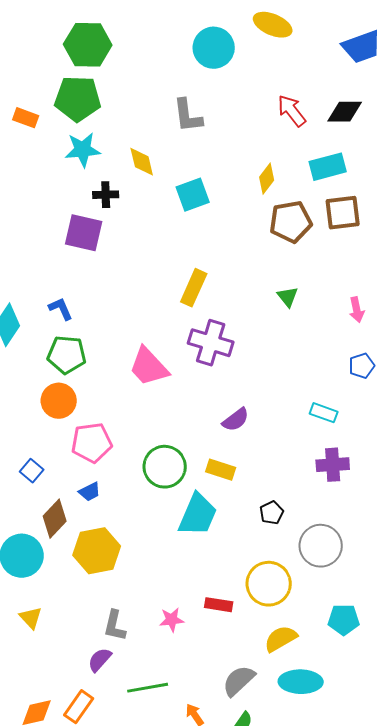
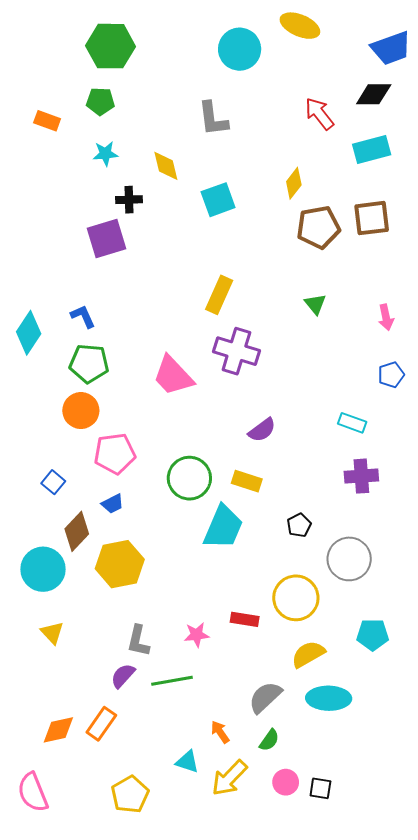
green pentagon: (78, 99) -> (100, 101), size x0.6
black diamond: (345, 112) -> (374, 94), moved
cyan star: (83, 150) -> (105, 154), size x0.7
cyan rectangle: (328, 167) -> (372, 149), moved
purple square: (84, 233) -> (106, 239), turned -30
green line: (148, 688) -> (172, 681), moved

